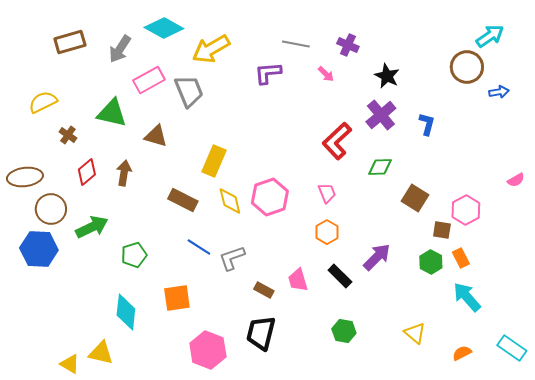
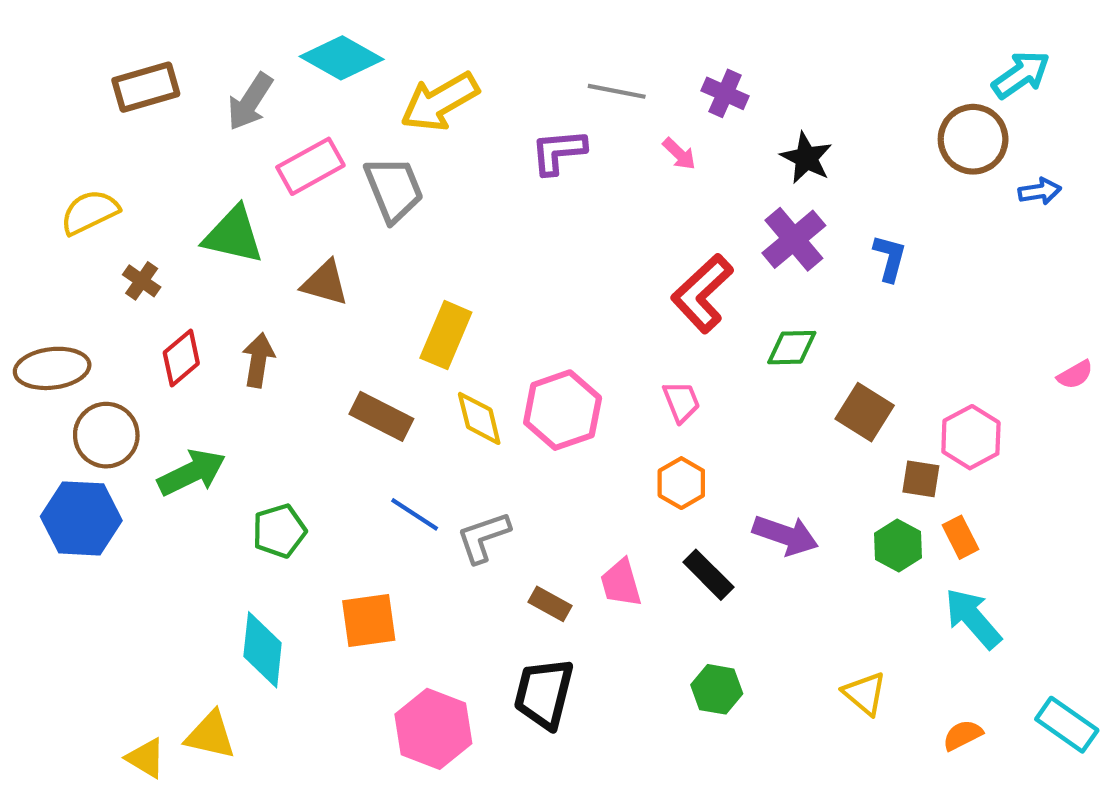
purple arrow: (377, 257) -> (786, 535), turned 64

